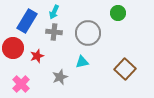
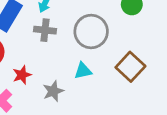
red star: (37, 56) -> (22, 75), moved
brown square: (125, 69) -> (130, 67), moved

